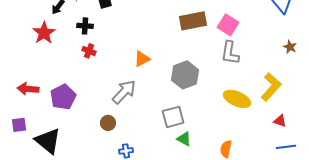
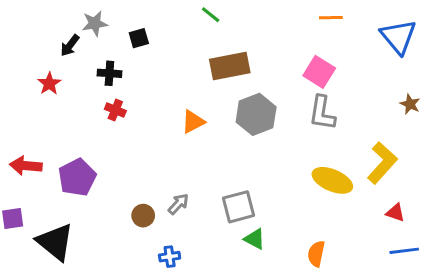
brown rectangle: (193, 21) -> (230, 66), moved
red star: (44, 33) -> (49, 84), size x0.7
gray hexagon: (185, 75) -> (256, 114), moved
gray arrow: (124, 92) -> (178, 204), moved, size x0.6

